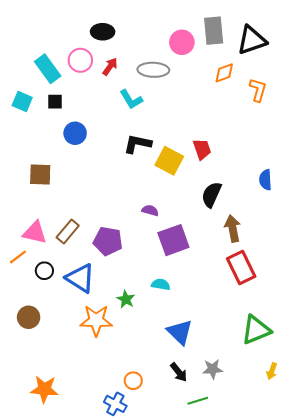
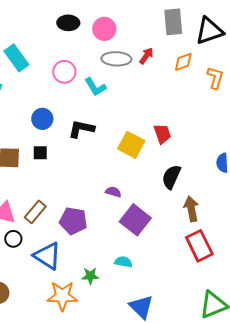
pink circle: (182, 42) -> (104, 29), moved
pink circle: (80, 60) -> (64, 72), moved
red arrow: (110, 67) -> (146, 56), moved
black square: (55, 102) -> (40, 153), moved
black L-shape: (137, 144) -> (81, 129), moved
purple square: (173, 240) -> (135, 220), turned -32
black circle: (44, 271) -> (13, 239), moved
green star: (126, 299) -> (90, 276), turned -30

